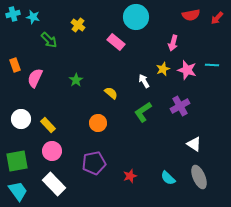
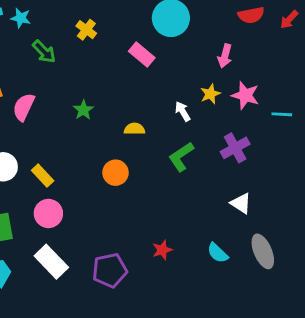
cyan line: (212, 65) -> (282, 114), moved
yellow semicircle: (111, 93) -> (134, 129), turned -40
white triangle: (194, 144) -> (241, 203), moved
purple pentagon: (94, 163) -> (110, 270), moved

